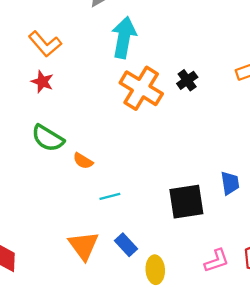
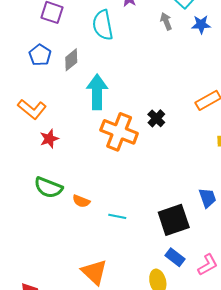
red star: (42, 82) -> (49, 139), moved, turned -30
cyan line: (110, 196) -> (117, 216), moved, turned 36
blue rectangle: (126, 245) -> (175, 257), moved

